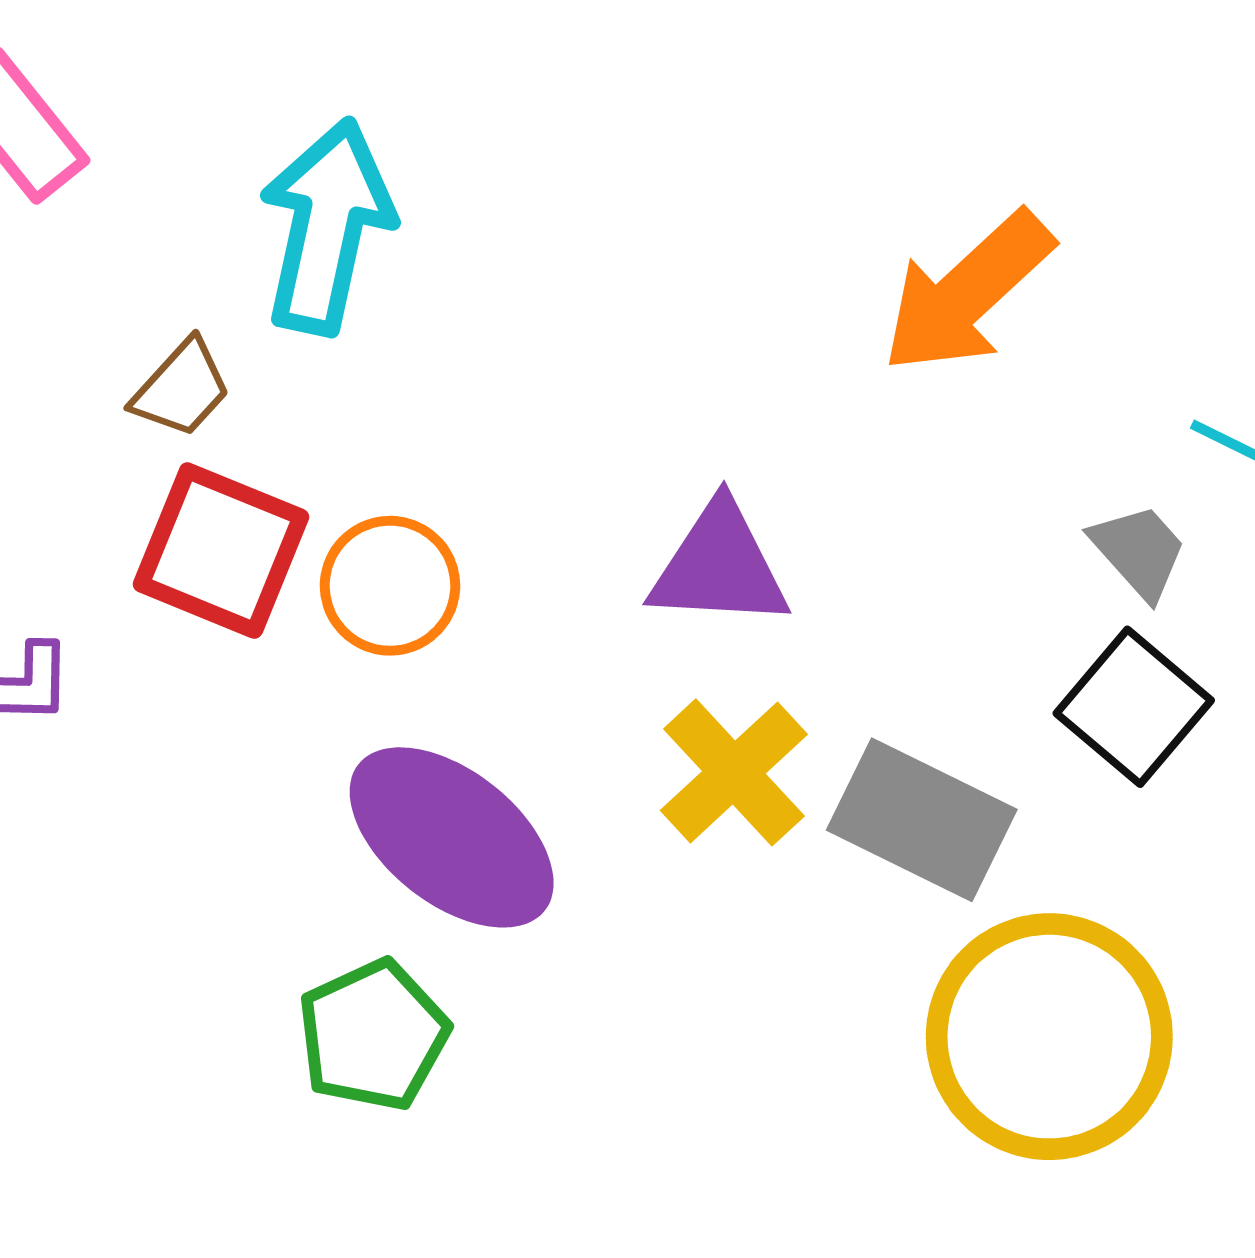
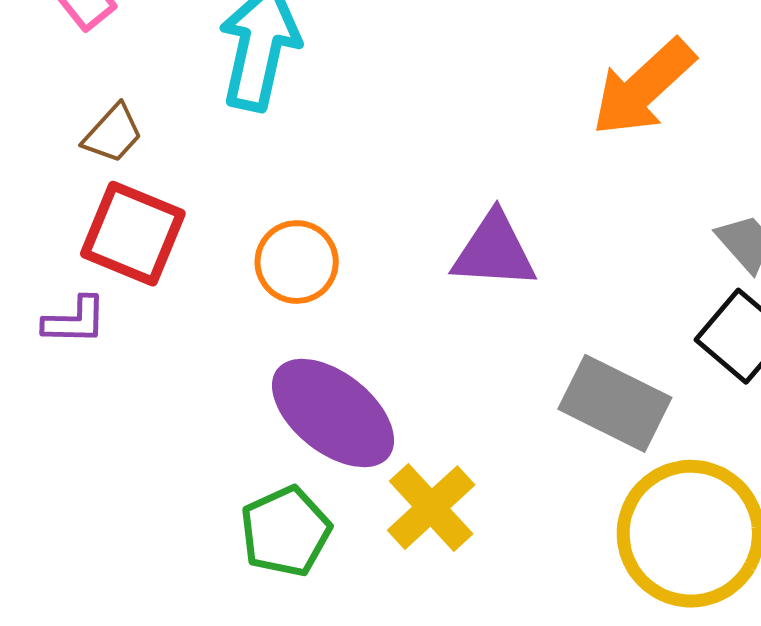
brown trapezoid: (182, 389) -> (113, 134), moved
red square: (221, 551) -> (133, 234), moved
yellow cross: (734, 772) -> (431, 508), moved

